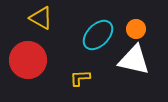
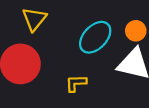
yellow triangle: (41, 18) -> (34, 19), turned 40

